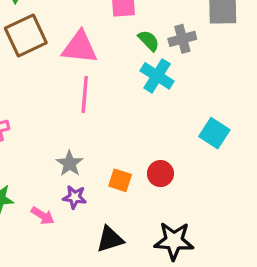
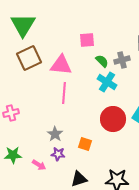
red circle: (160, 174) -> (113, 119), moved, size x1.6

